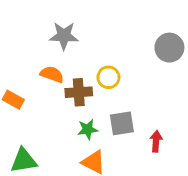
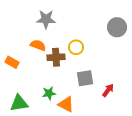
green star: (88, 129) -> (49, 93), moved
red arrow: (156, 141) -> (108, 90), turned 32

